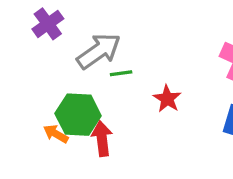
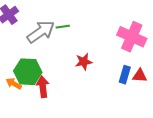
green line: (121, 73) -> (63, 27), moved
red star: (167, 99) -> (84, 62), turned 30

